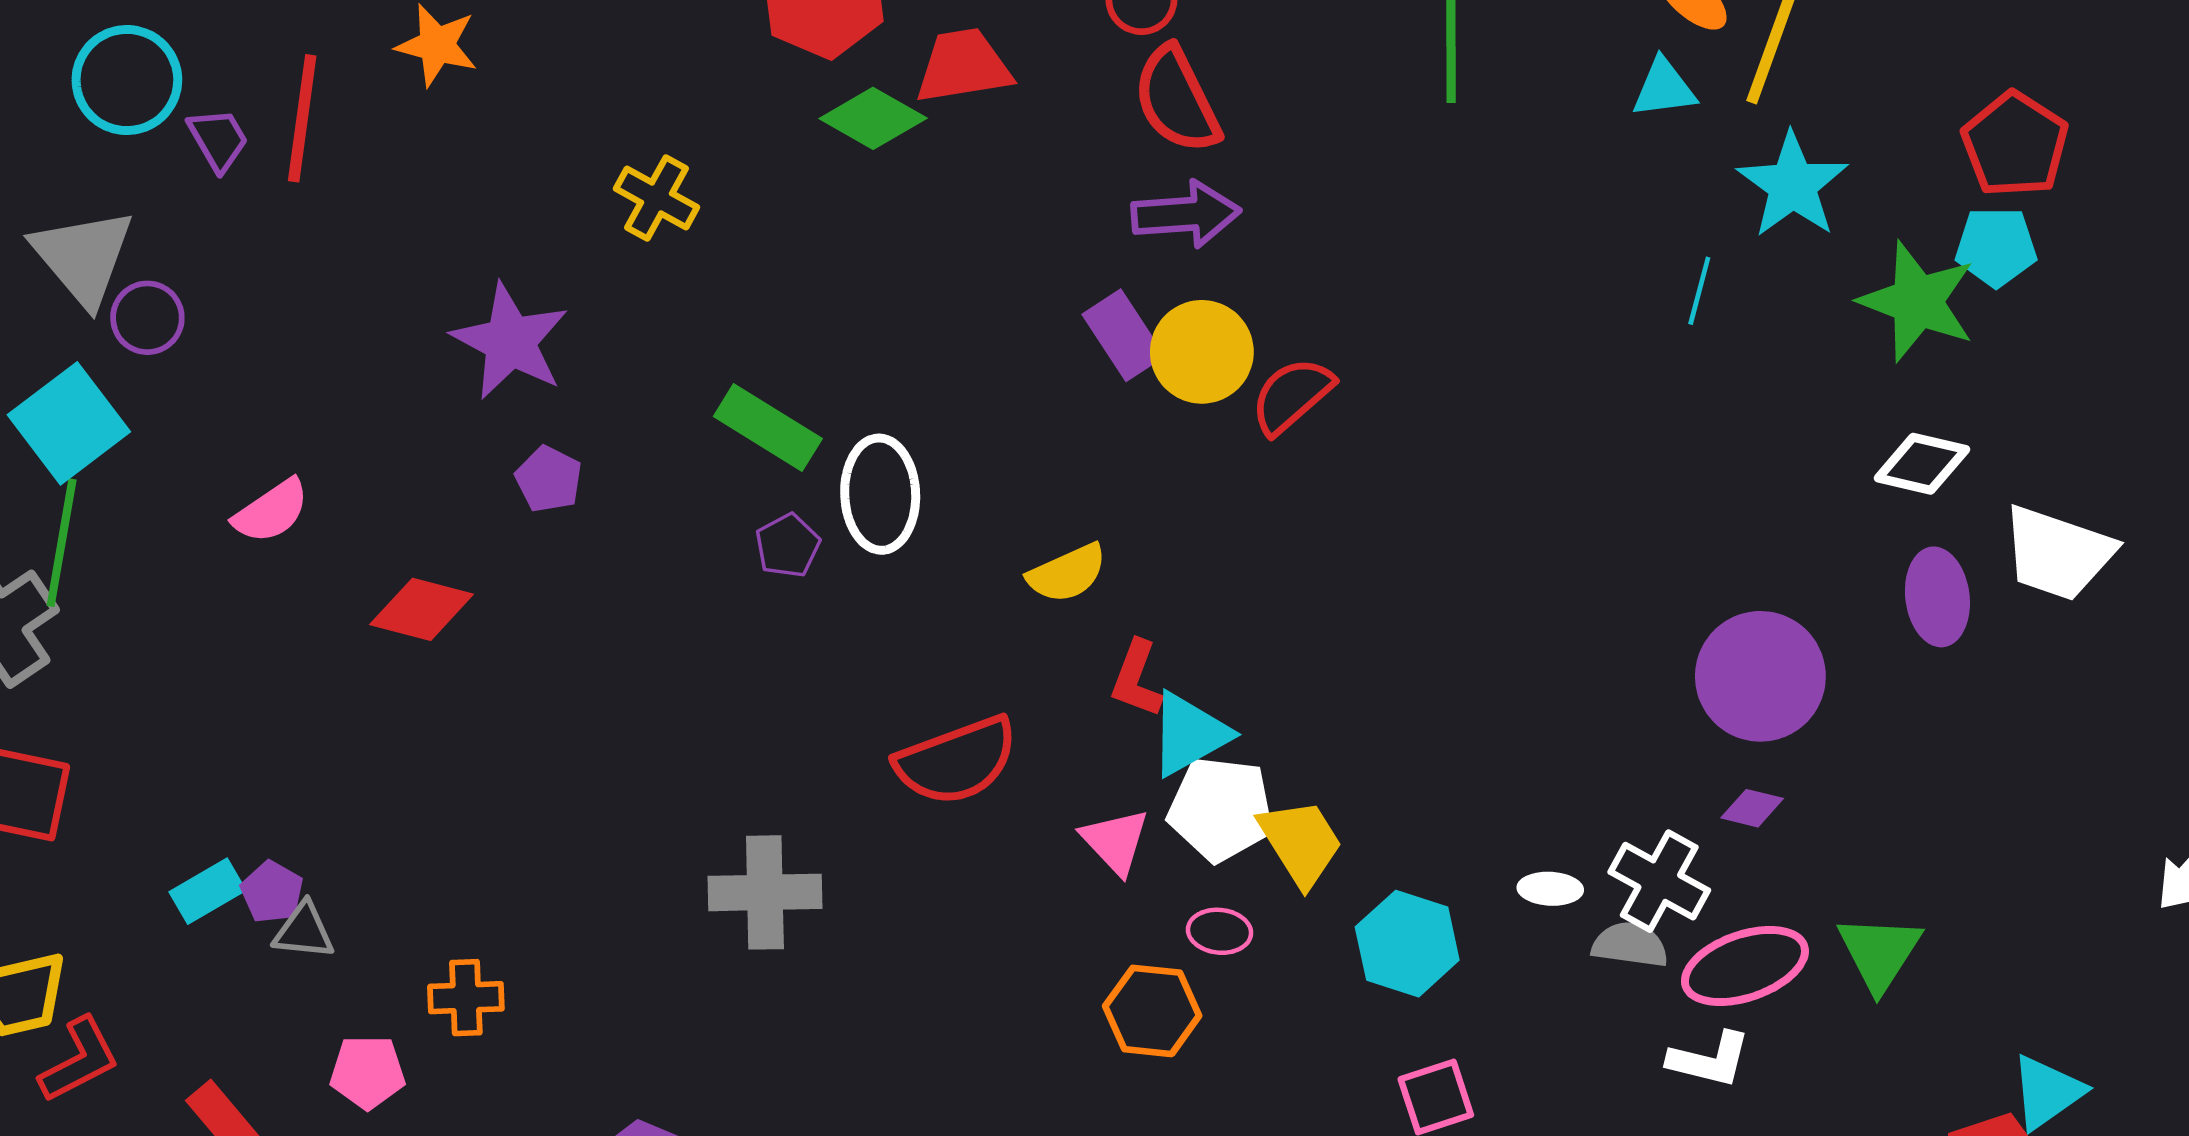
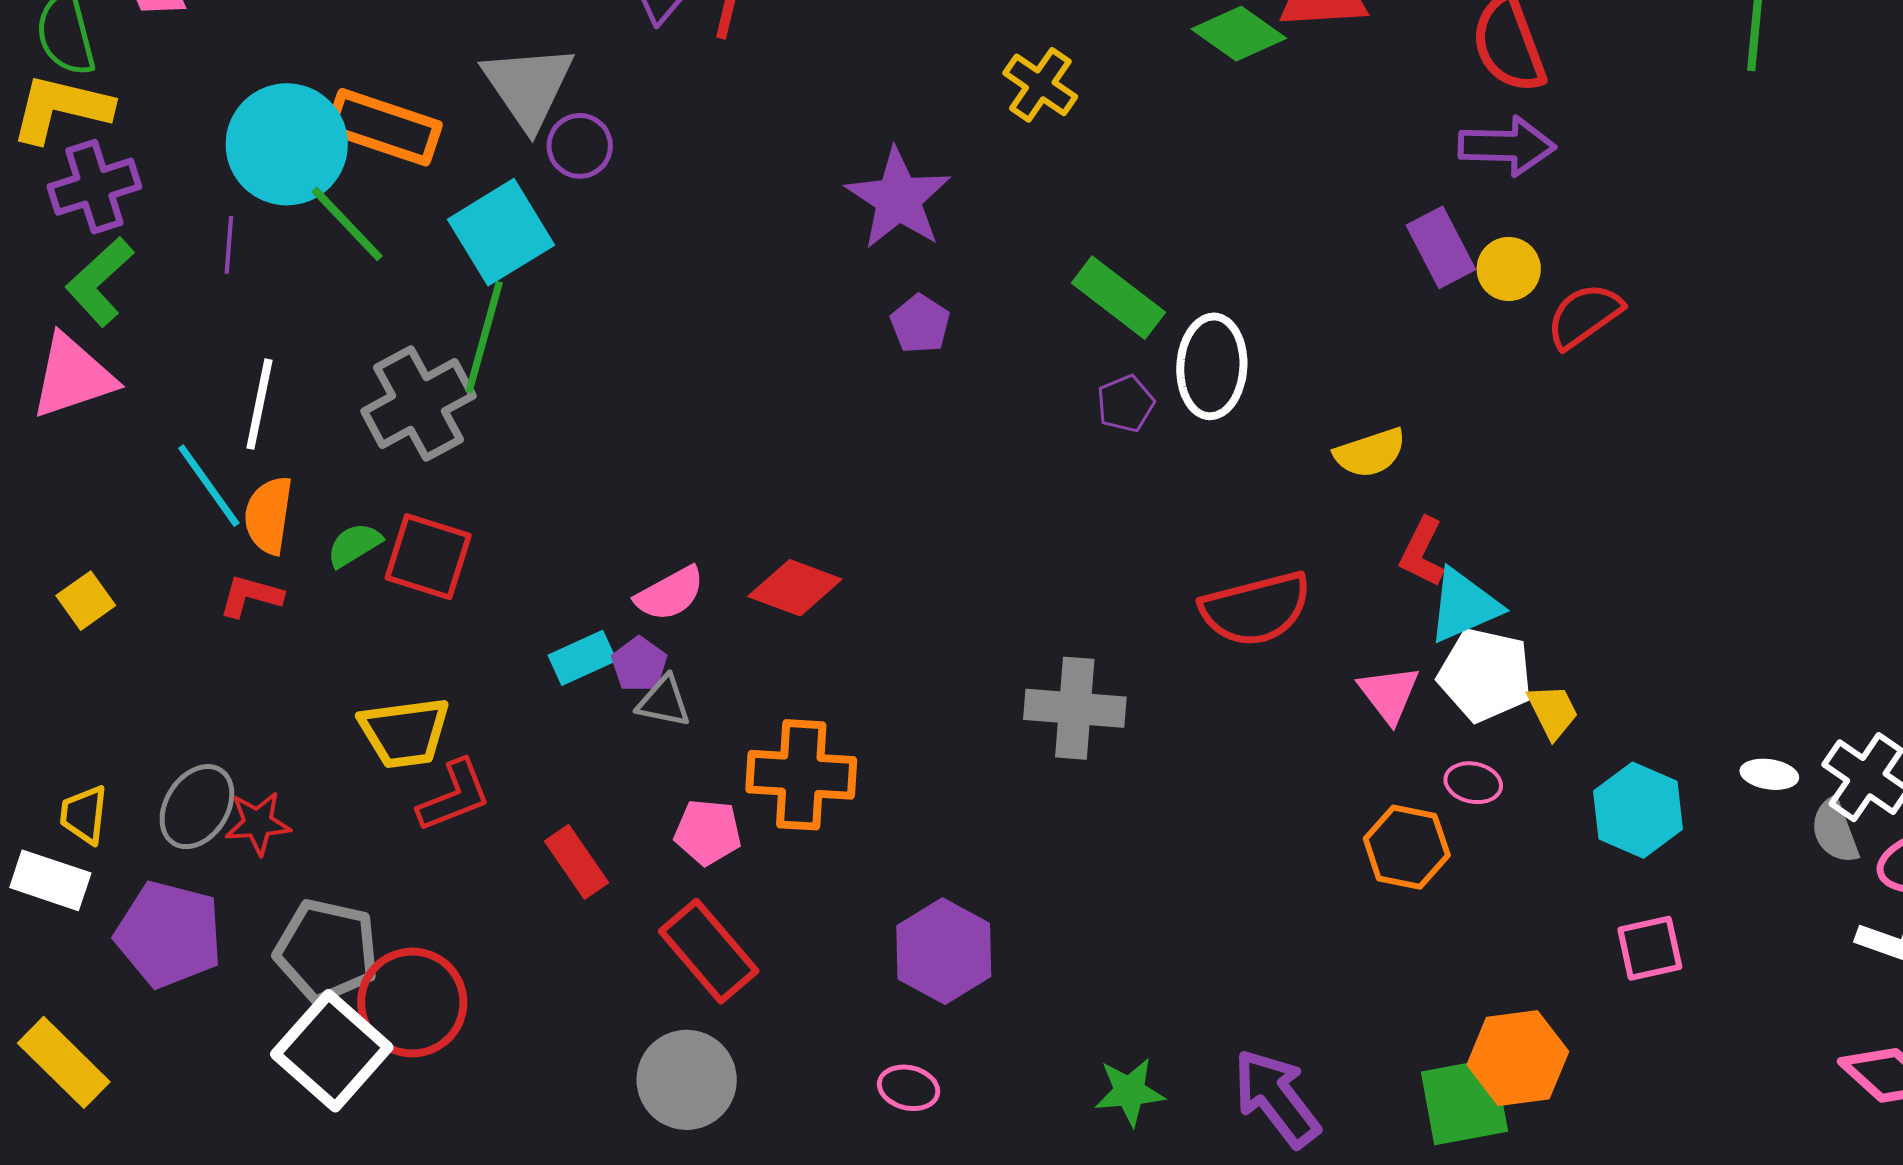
yellow circle: (1202, 352) -> (1509, 269), size x0.7
pink semicircle: (271, 511) -> (670, 594), moved
red diamond: (422, 609) -> (795, 588), moved
yellow trapezoid: (1301, 843) -> (1553, 711), size x0.7
gray semicircle: (1630, 945) -> (1835, 831), turned -124
orange cross: (466, 998) -> (801, 775), size x1.6

